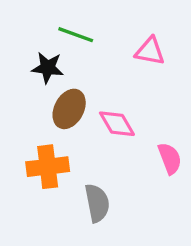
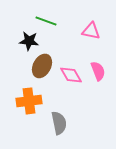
pink semicircle: (170, 158) -> (98, 71), moved

